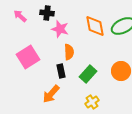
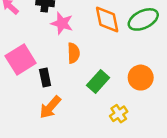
black rectangle: (61, 71) -> (45, 78), moved
yellow cross: (92, 102) -> (119, 114), moved

